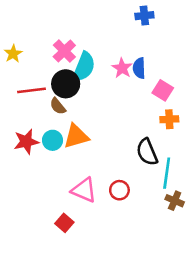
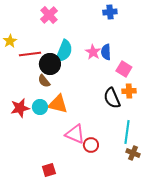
pink cross: (64, 51) -> (49, 15), moved
red line: (32, 90) -> (30, 54), moved
orange triangle: (76, 136) -> (58, 104), turned 30
black semicircle: (147, 152) -> (112, 98), moved
pink triangle: (84, 190) -> (75, 134), moved
red square: (64, 223) -> (49, 170), turned 32

